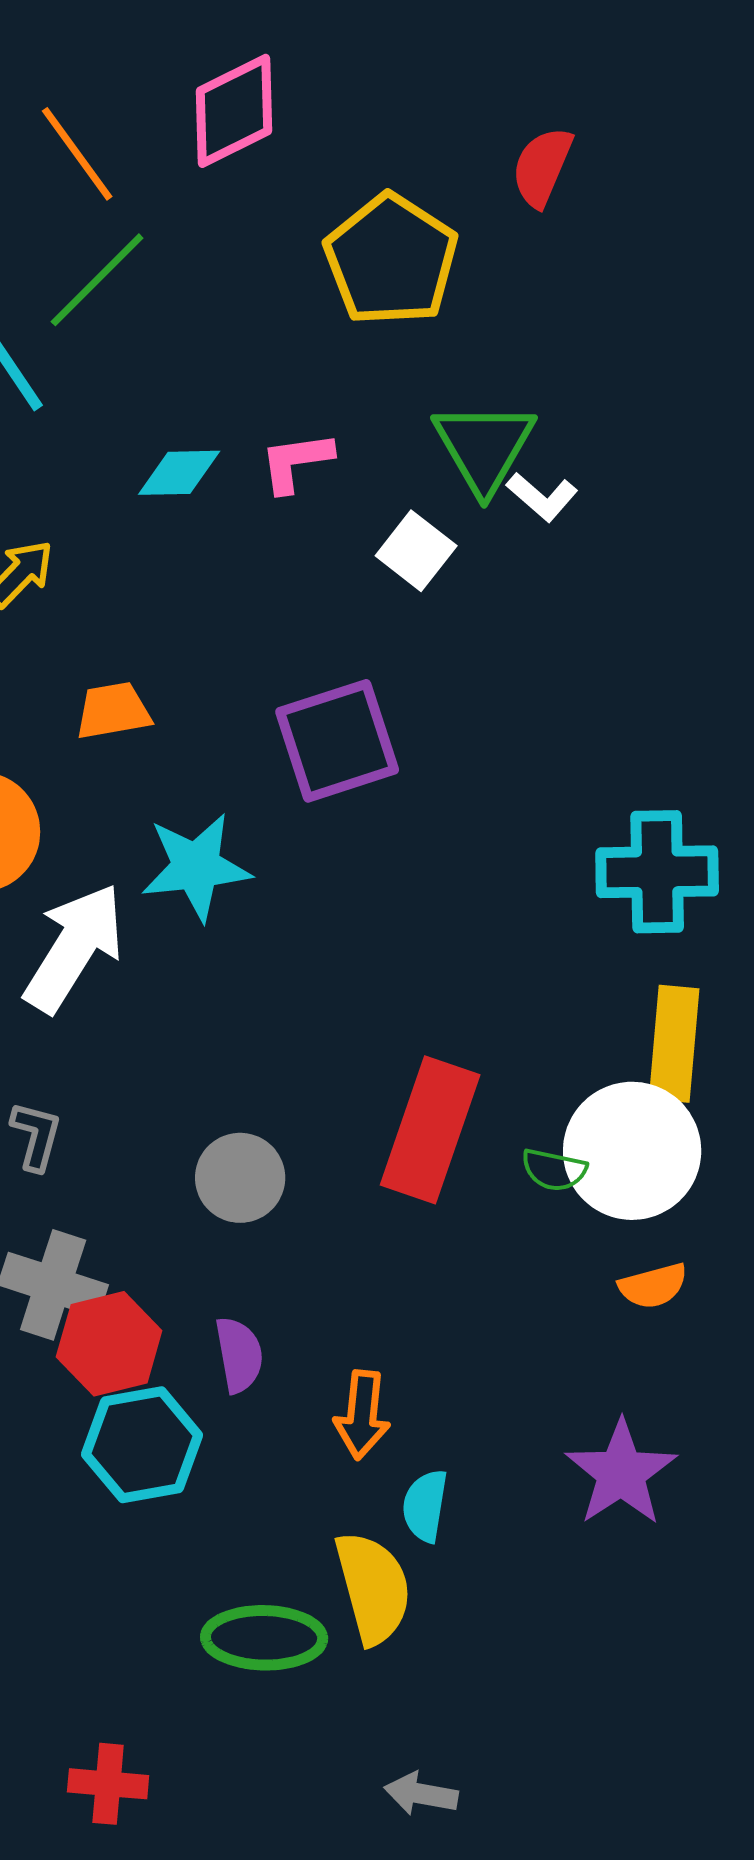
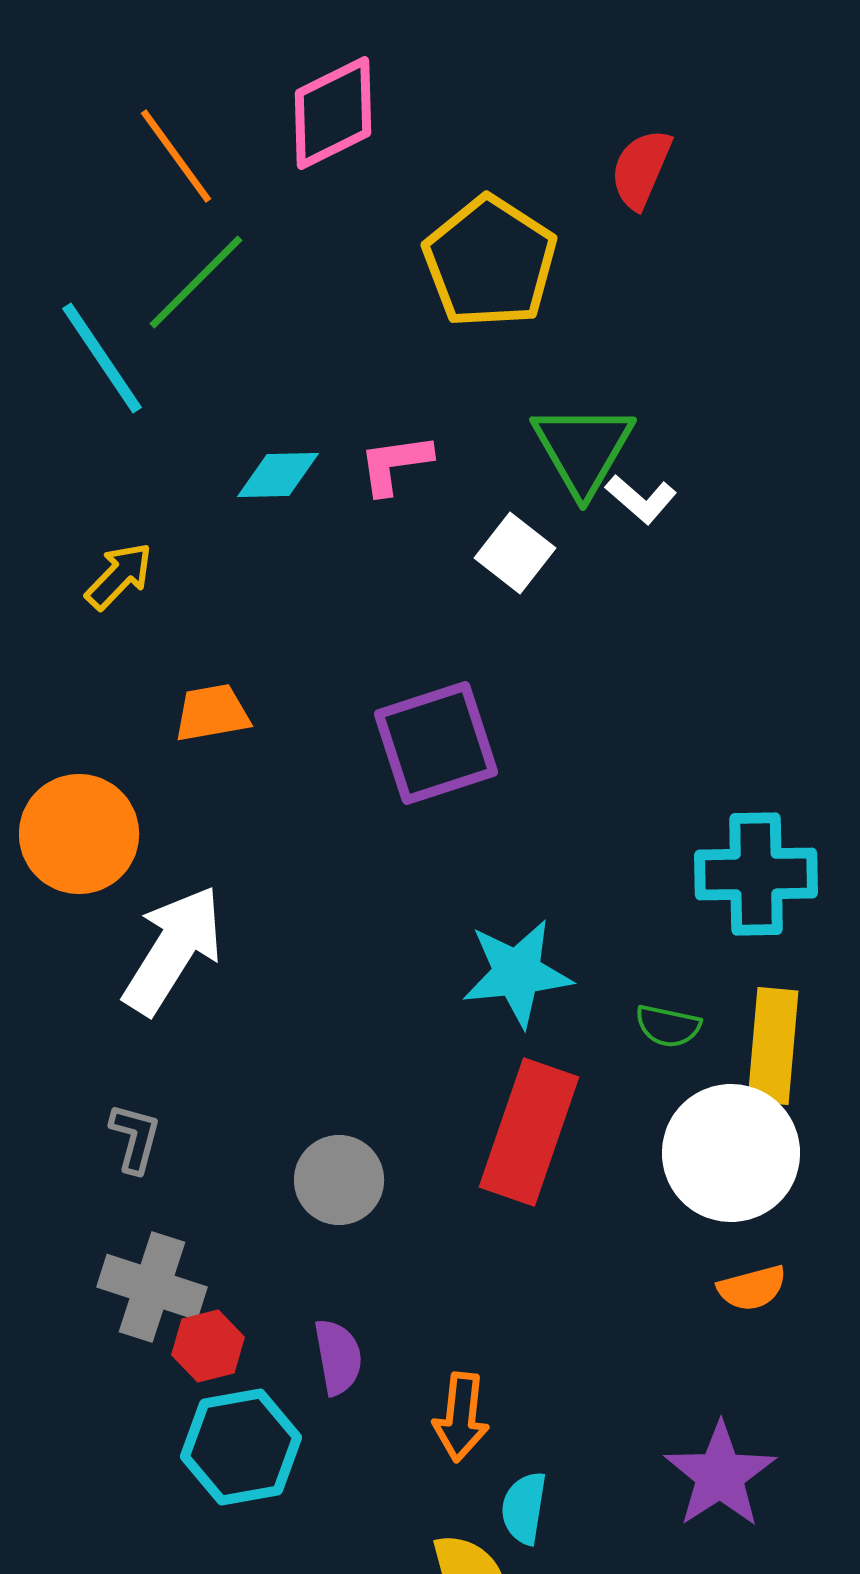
cyan star: (196, 867) -> (517, 973), moved
green semicircle: (554, 1170) -> (668, 1026), moved
red hexagon: (109, 1344) -> (208, 1346), size x0.7

